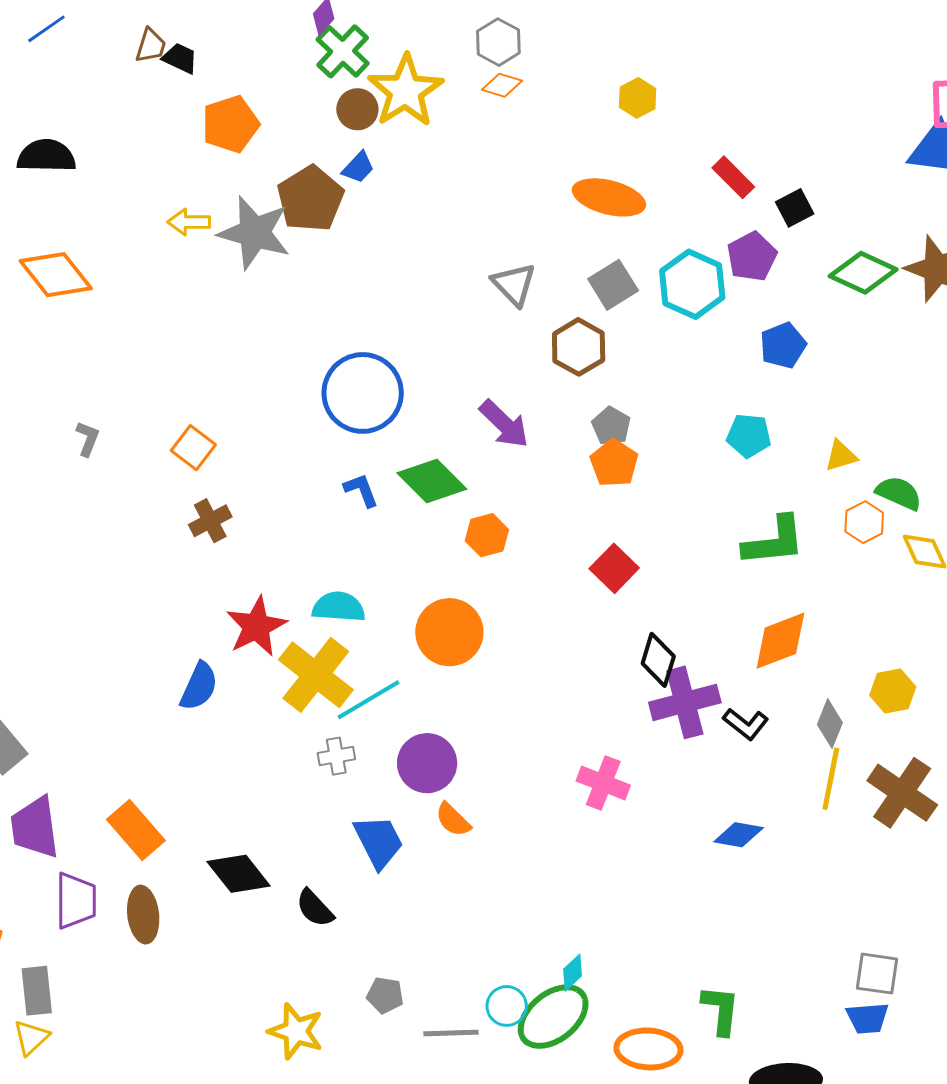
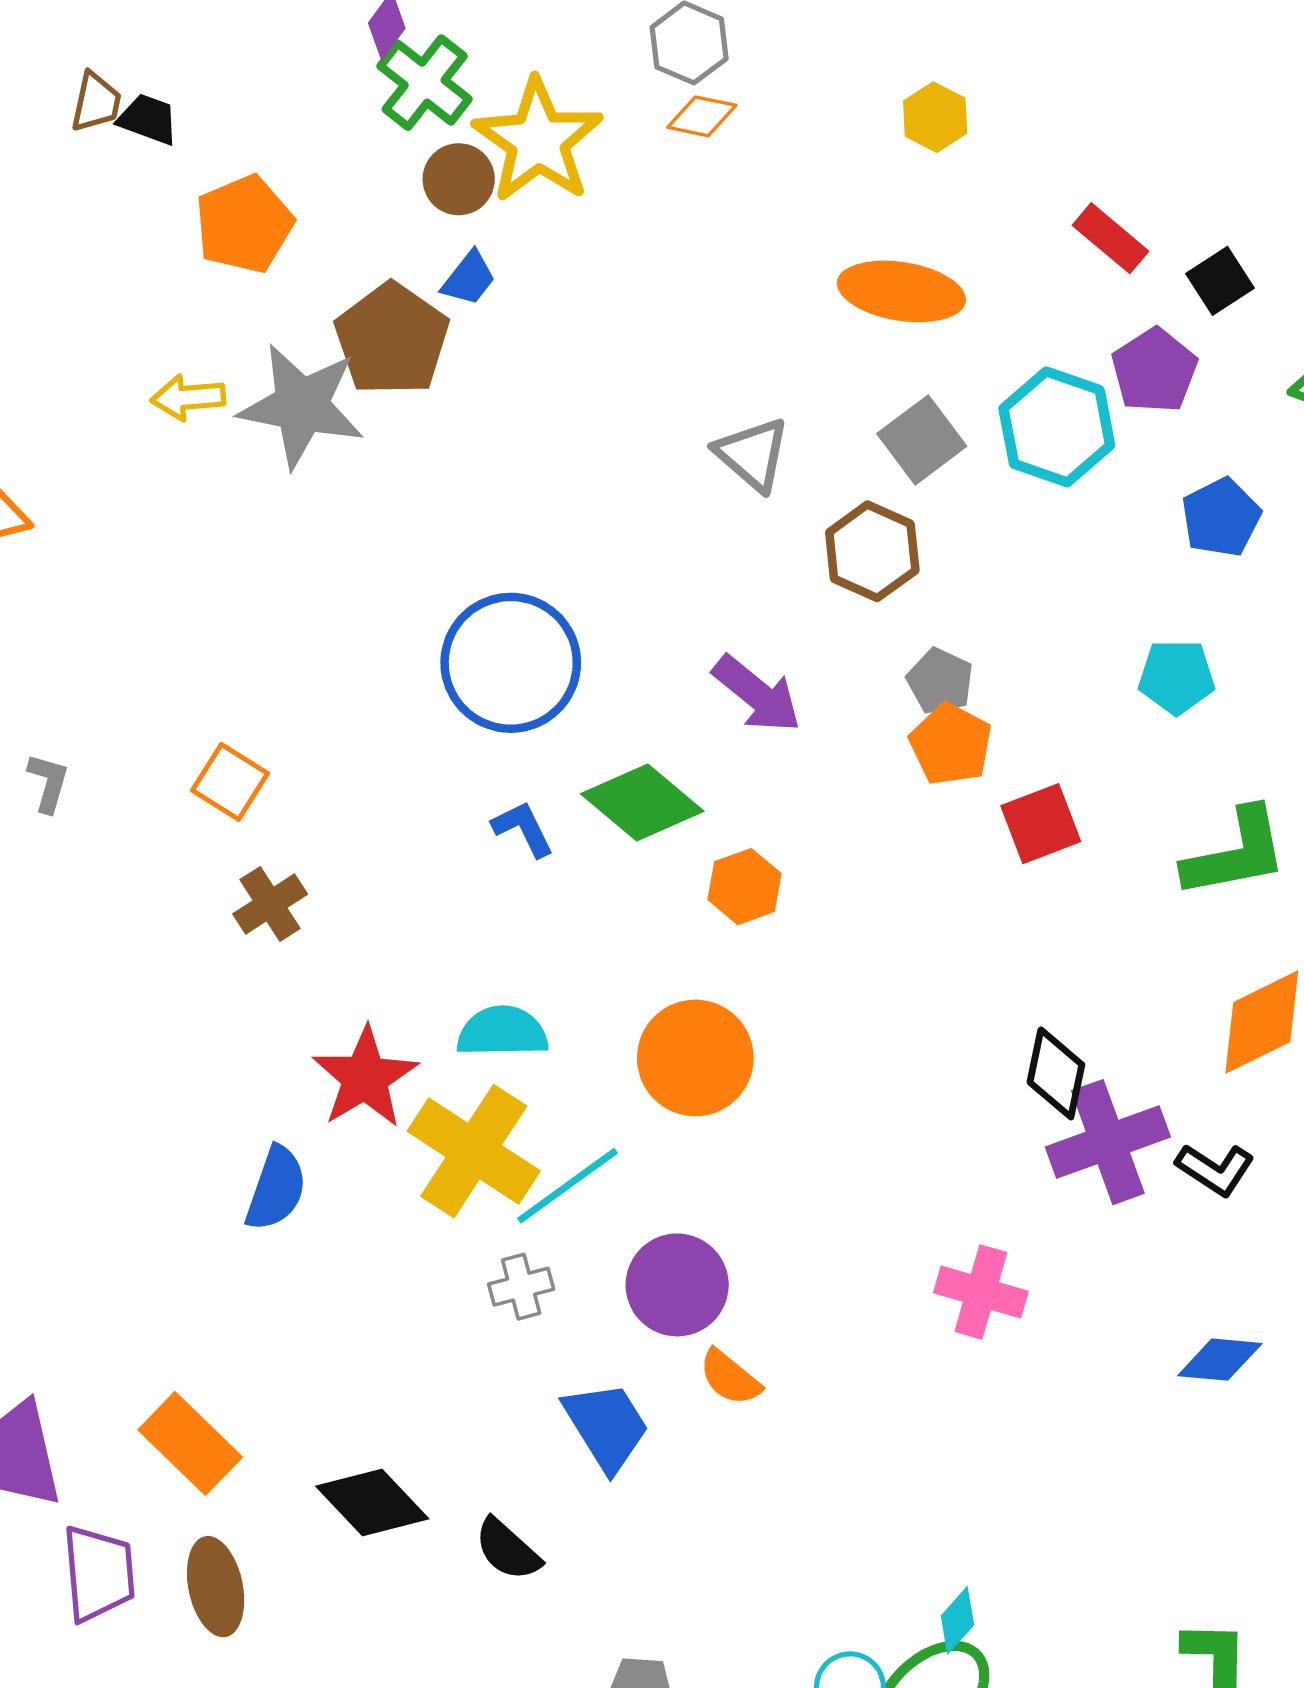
red square: (614, 568) -> (1041, 824), moved, turned 30

